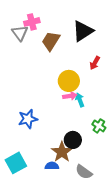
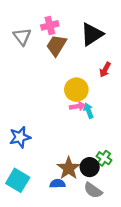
pink cross: (32, 22) -> (50, 25), moved
blue star: (28, 119) -> (20, 137), moved
green cross: (99, 126) -> (104, 158), moved
black circle: (73, 140) -> (90, 167), moved
cyan square: (16, 163) -> (18, 180), turned -30

